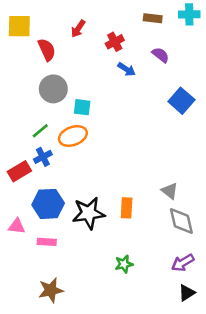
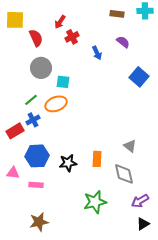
red cross: (115, 42) -> (72, 37), moved
blue arrow: (127, 69) -> (97, 53), turned 32
black star: (89, 213) -> (68, 163), size x0.7
gray diamond: (181, 221) -> (124, 174), moved
green star: (124, 264) -> (95, 202), size x1.6

